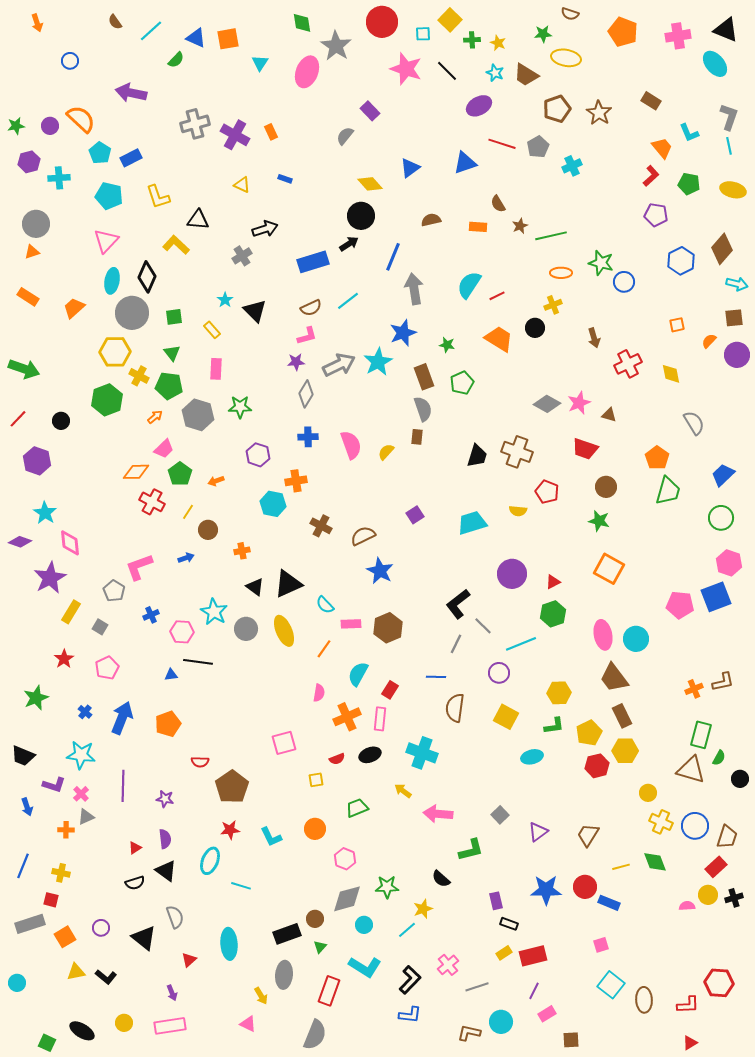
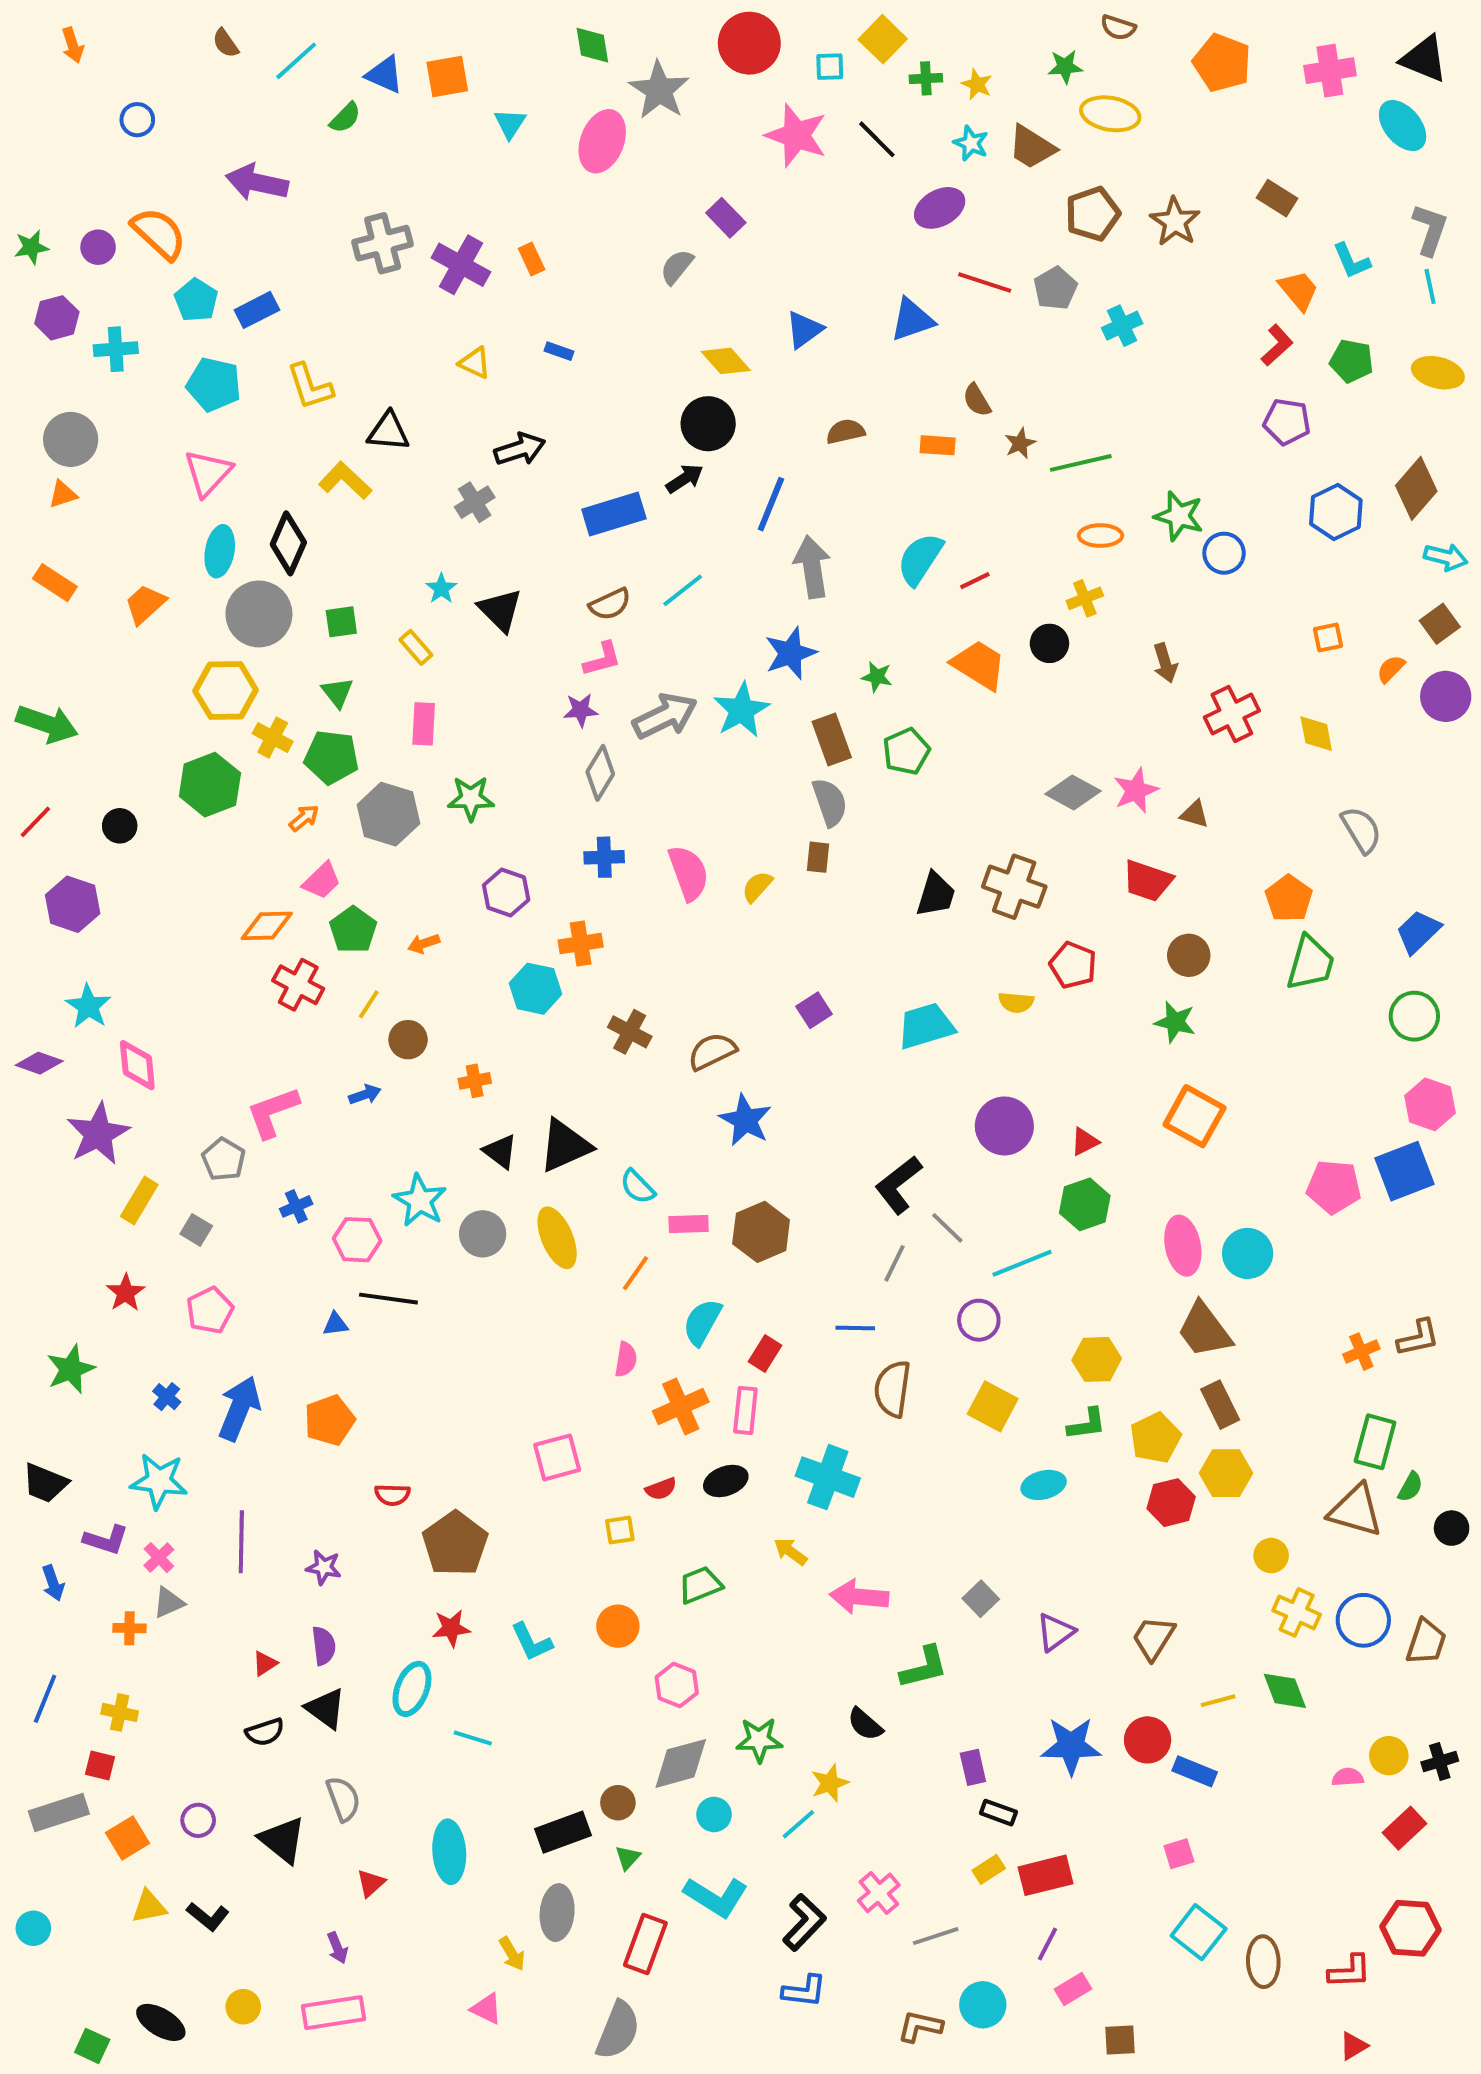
brown square: (734, 318) -> (1440, 624), turned -30
red rectangle: (716, 867) -> (1405, 1828), moved

